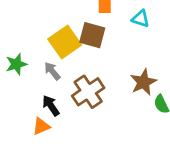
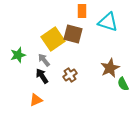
cyan triangle: (141, 19) -> (108, 22), size x1.5
brown cross: (88, 92) -> (70, 75), size x0.6
black arrow: (51, 106) -> (42, 76), moved

